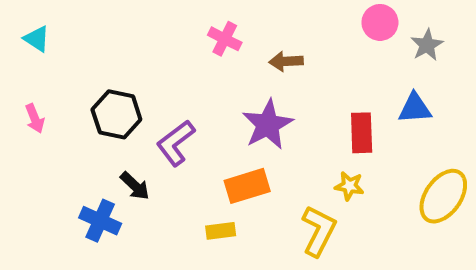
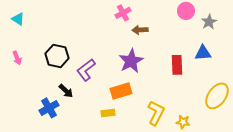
pink cross: (225, 39) -> (123, 13), moved, turned 35
yellow star: (349, 186) -> (183, 122), moved
blue cross: (100, 221) -> (49, 108), turned 36

